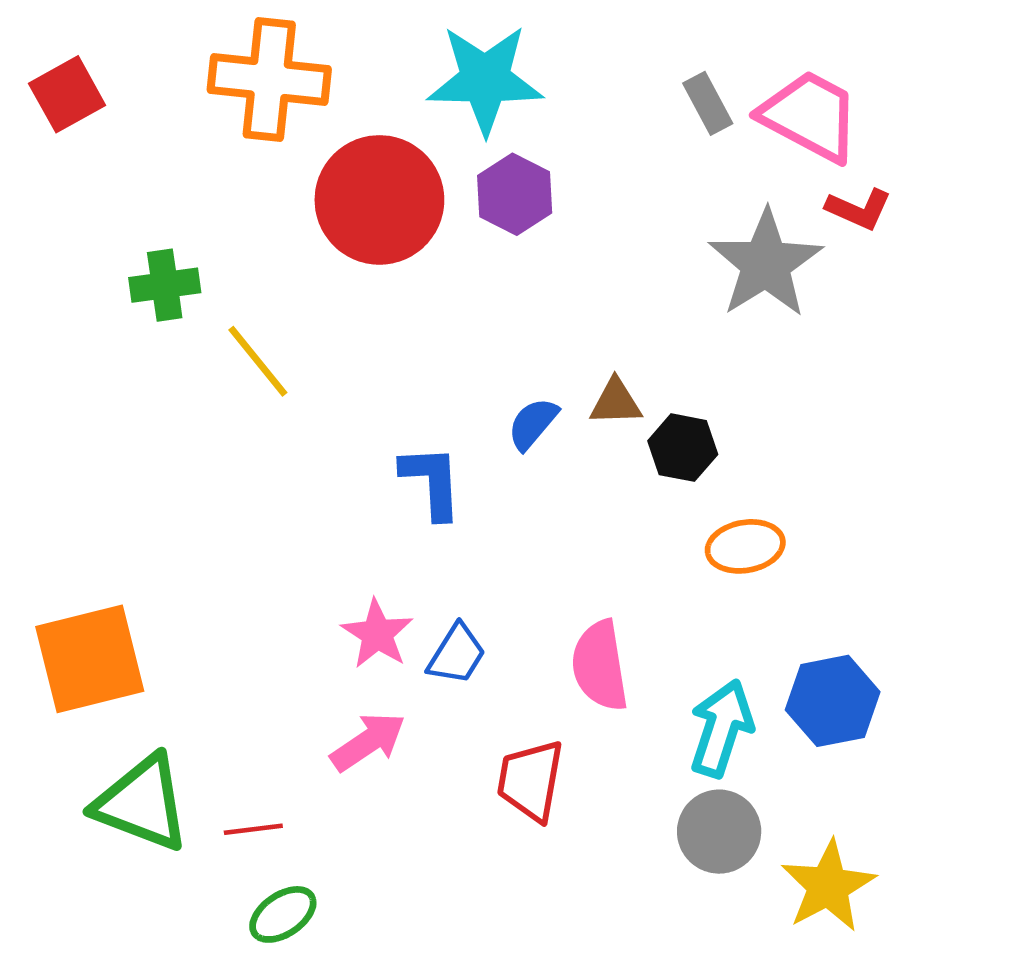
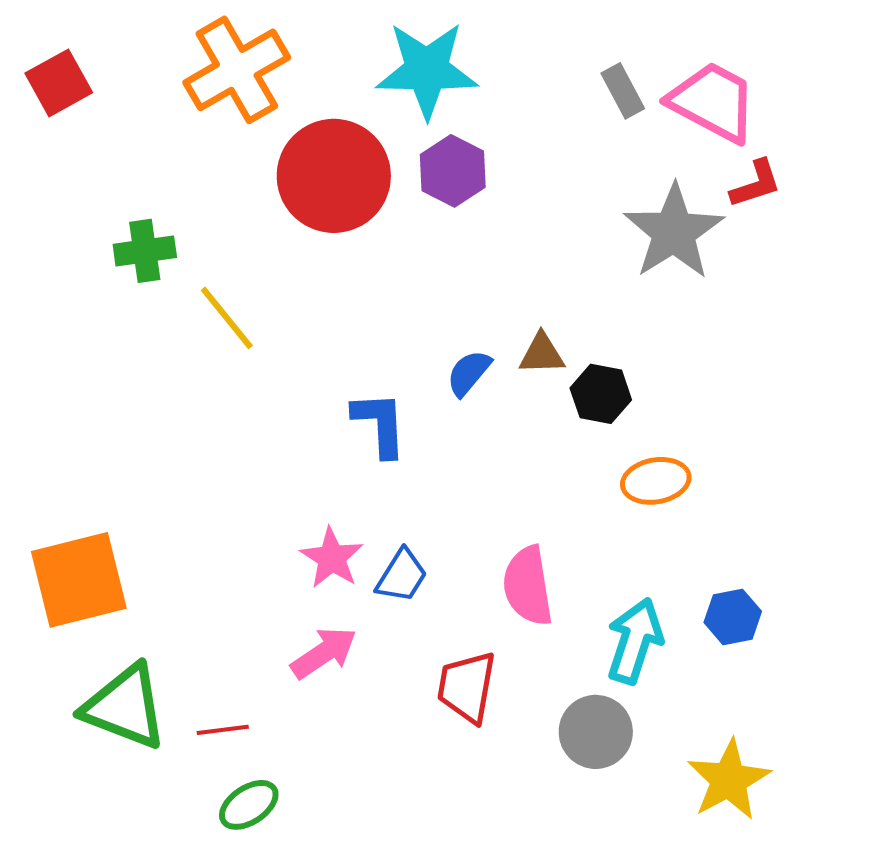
orange cross: (269, 80) -> (237, 70), turned -36
red L-shape: (859, 209) -> (756, 184), turned -42
blue hexagon: (833, 701) -> (733, 617), size x0.7
gray circle: (719, 832) -> (596, 732), moved

